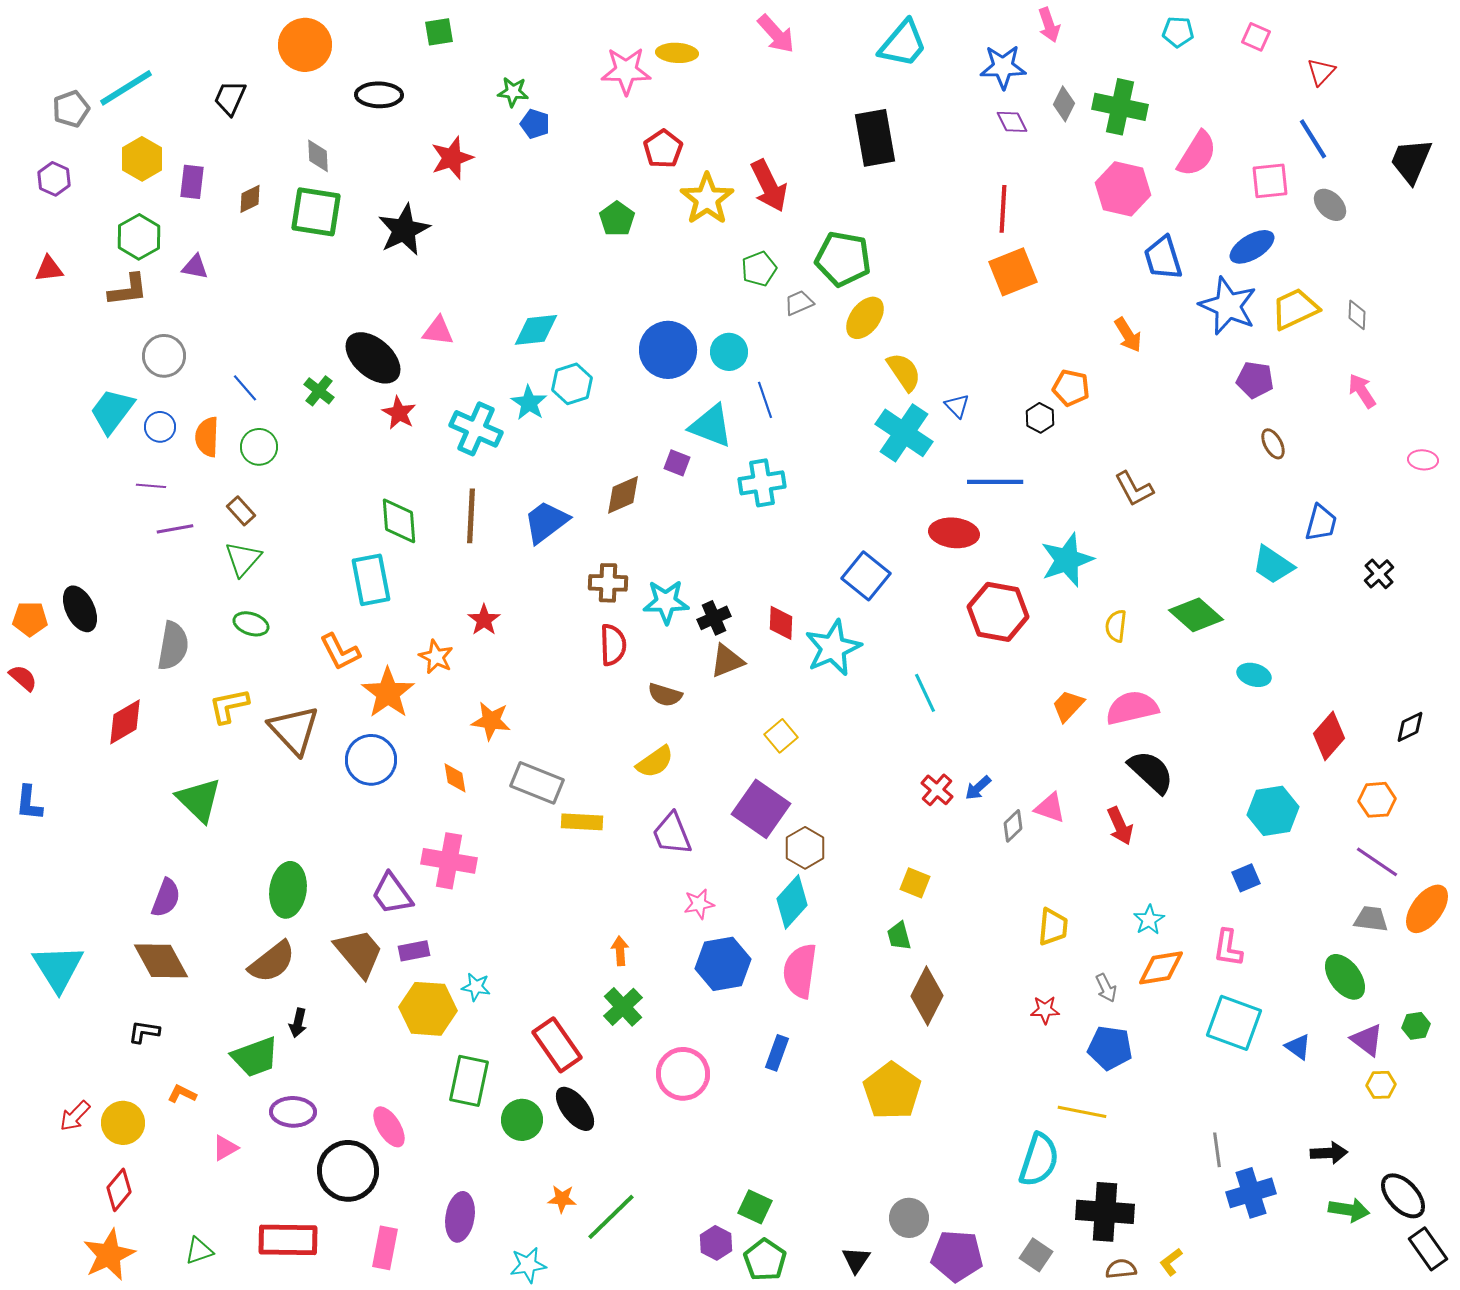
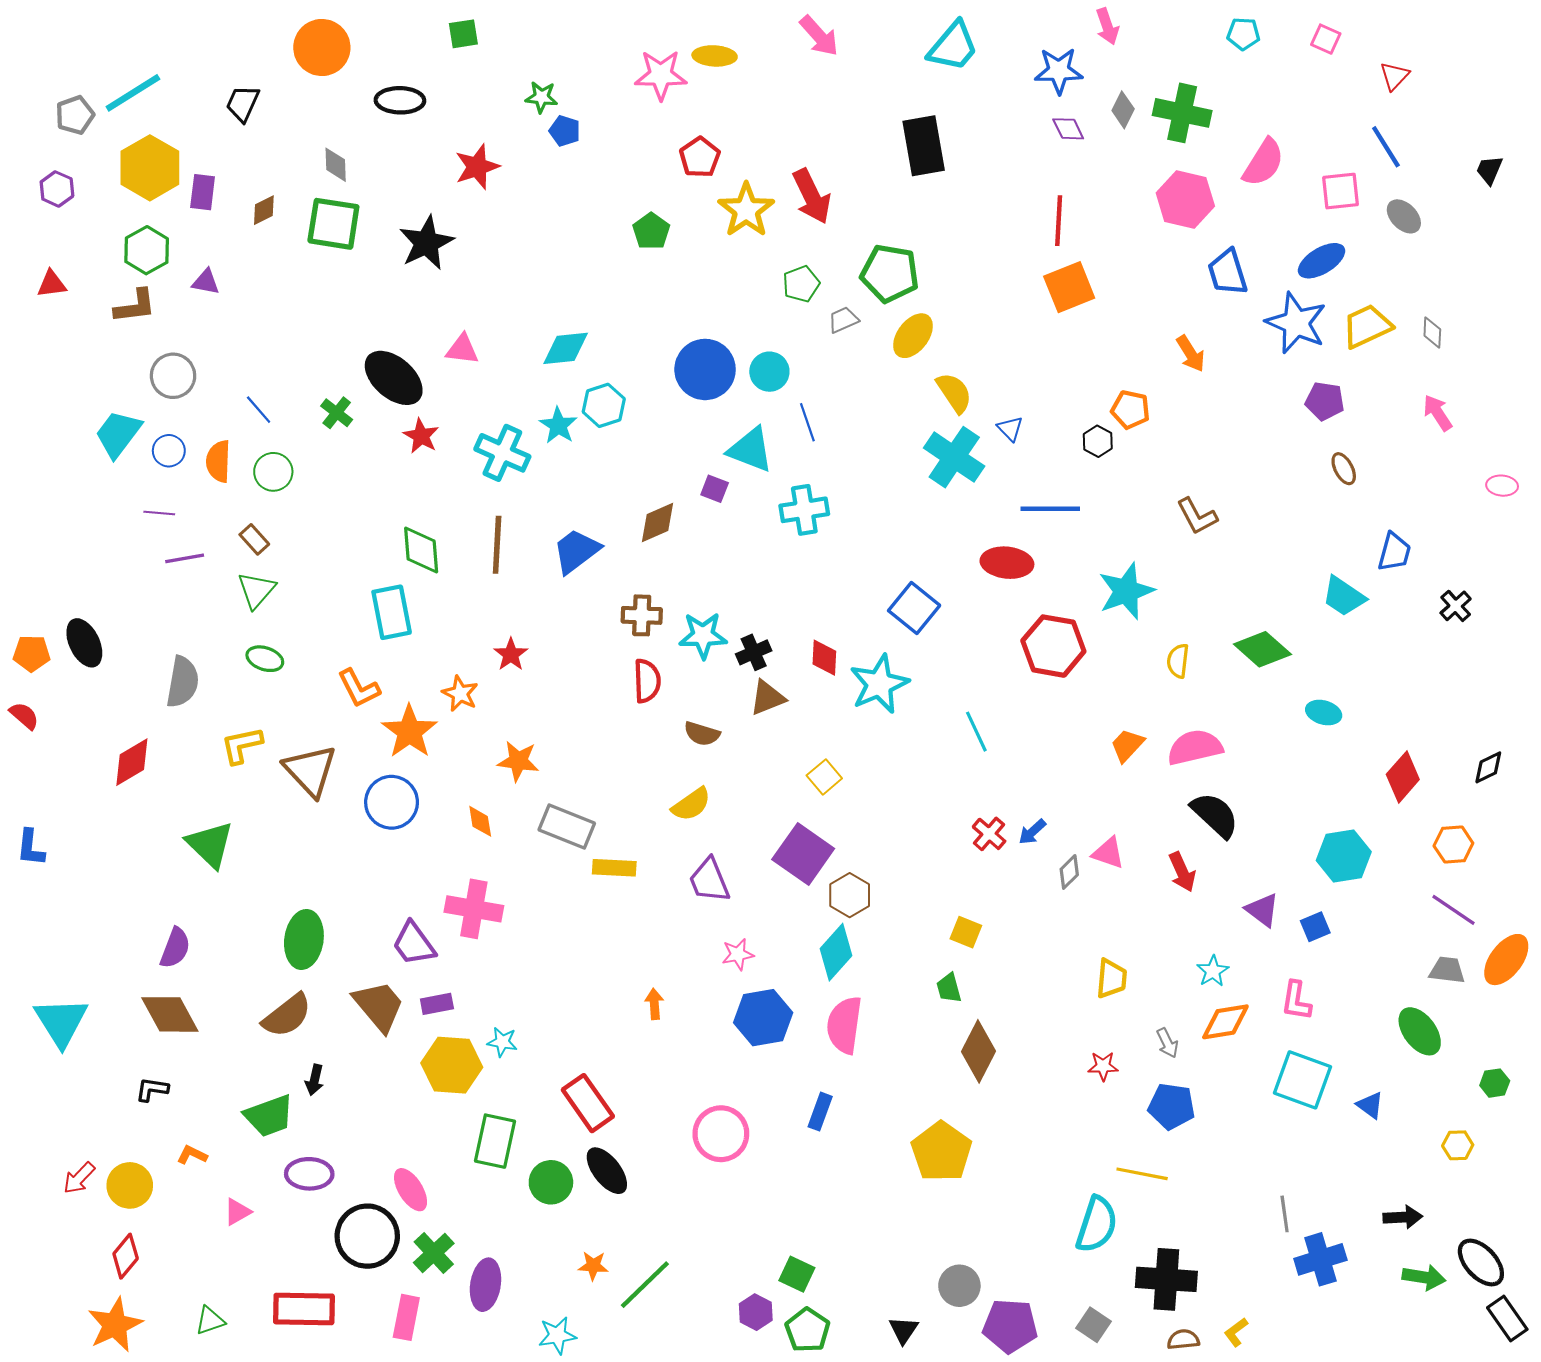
yellow hexagon: (142, 159) -> (150, 168), size x1.4
black trapezoid: (1411, 161) -> (1489, 170), size x0.6
green cross: (623, 1007) -> (434, 1253), moved
purple triangle: (1367, 1040) -> (1262, 910), moved

